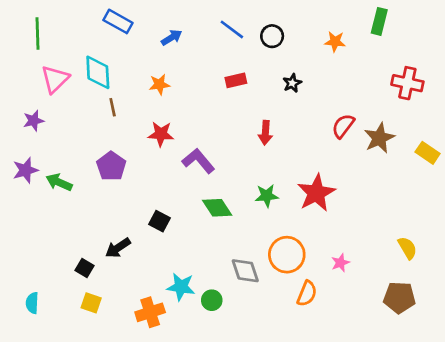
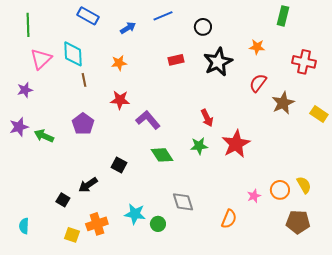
blue line: (232, 29) -> (163, 16), moved, turned -60
orange star: (335, 42) -> (257, 47), moved
black star: (292, 83) -> (218, 62), size x2.0
red semicircle: (343, 126) -> (258, 83), moved
red arrow: (265, 133) -> (207, 118), moved, turned -30
orange circle: (287, 255) -> (280, 190), moved, size x0.7
yellow square: (91, 303) -> (72, 235), moved
orange cross: (150, 312) -> (97, 224), moved

